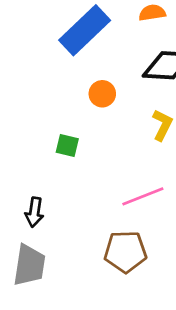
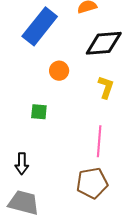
pink line: (143, 196) -> (99, 141), turned -56
gray trapezoid: (29, 265) -> (24, 203), turned -76

